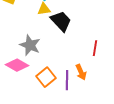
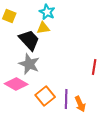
black trapezoid: (61, 21) -> (29, 40), moved
orange arrow: (81, 72) -> (80, 104), moved

